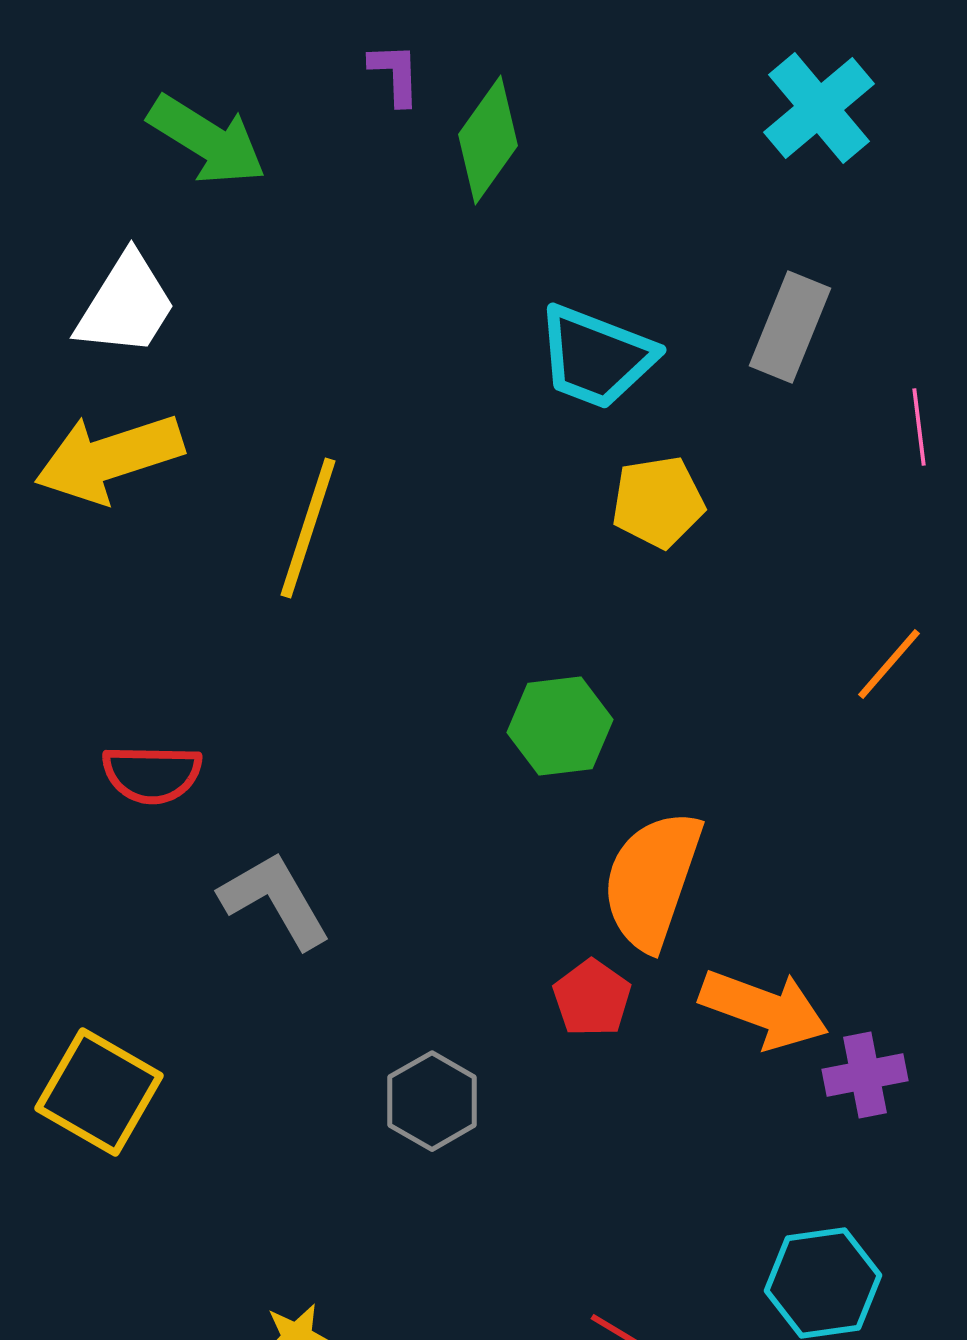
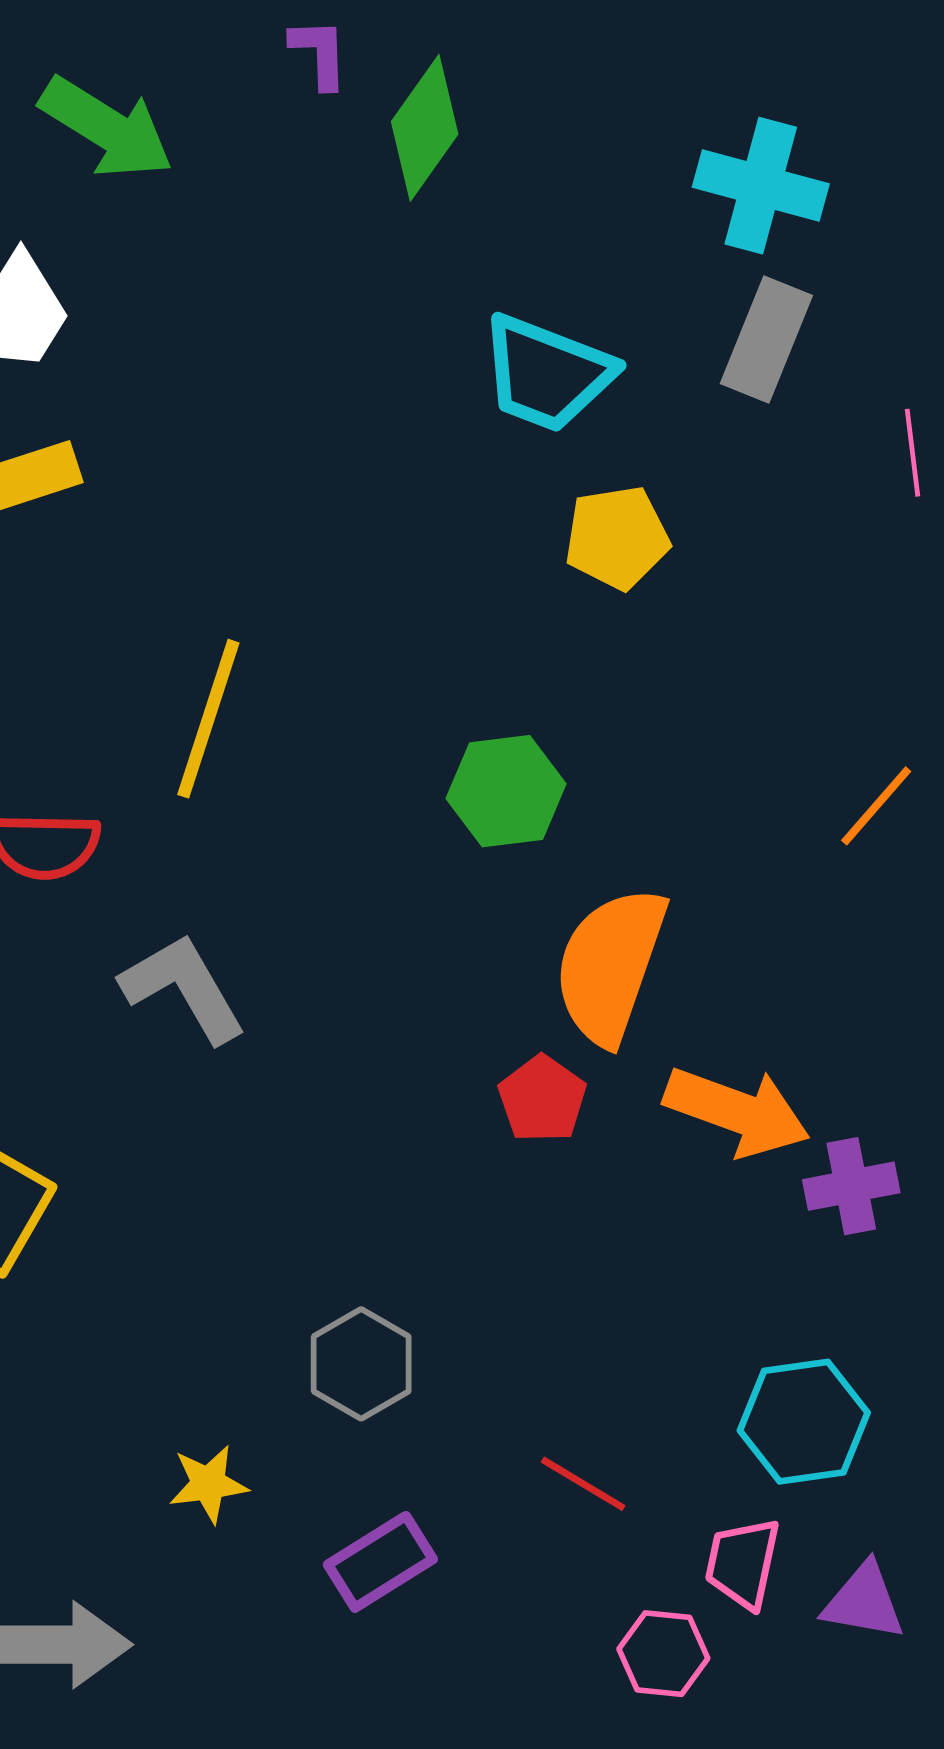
cyan cross: (819, 108) -> (761, 186), moved, turned -35
yellow line: (308, 528) -> (208, 719), moved
orange line: (889, 664) -> (876, 806), moved
gray hexagon: (432, 1101) -> (361, 1364), moved

